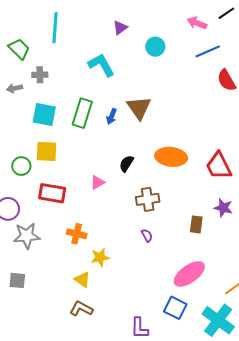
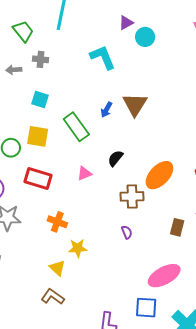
cyan circle: (155, 47) -> (145, 37), moved
green rectangle: (82, 113) -> (76, 127), moved, turned -60
cyan square: (44, 115) -> (40, 99), size x0.7
orange ellipse: (171, 157) -> (159, 175), moved, turned -60
blue square: (175, 308) -> (146, 308), turned -30

